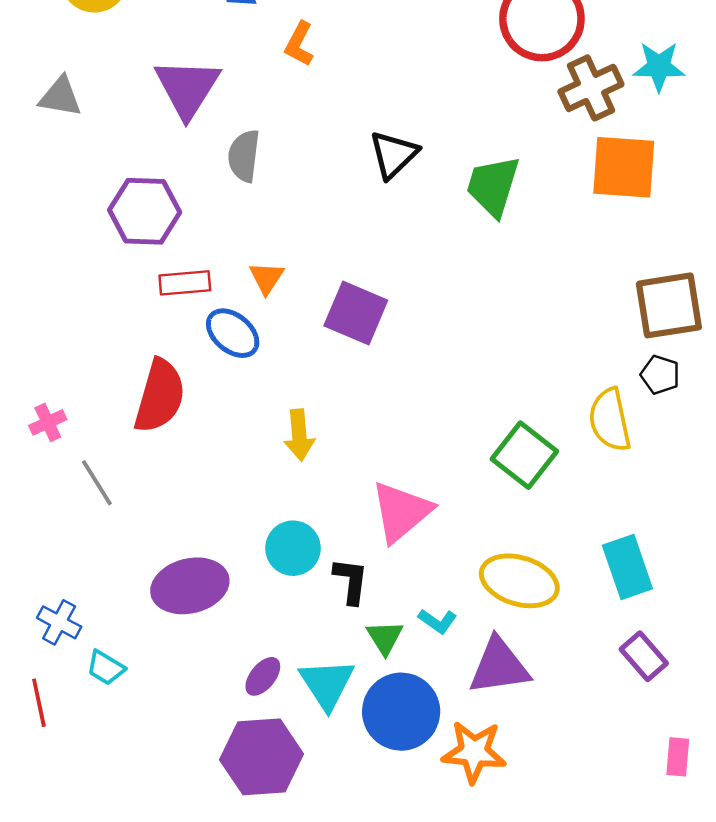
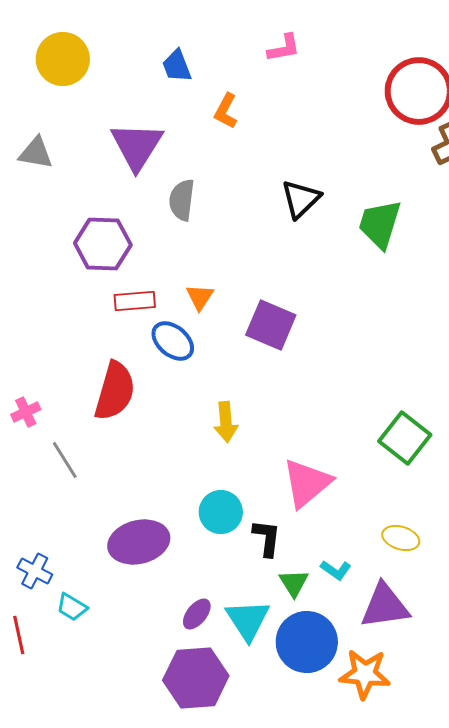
yellow ellipse: (519, 581) -> (401, 538), size x0.6

